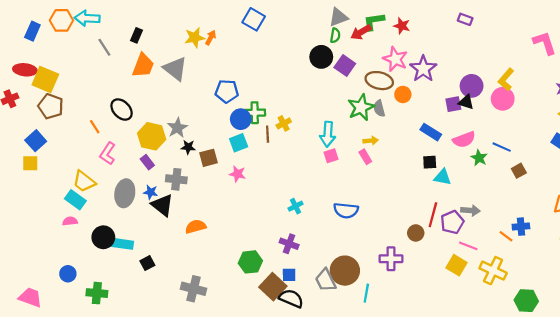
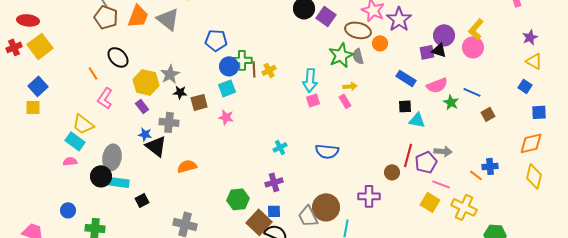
yellow square: (45, 79) -> (40, 46), moved, turned 30
brown pentagon: (51, 106) -> (106, 17), moved
brown line: (268, 134) -> (254, 69), moved
gray ellipse: (125, 193) -> (112, 157), moved
purple cross: (289, 244) -> (274, 182), turned -36

